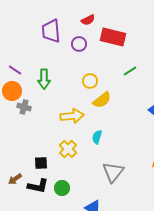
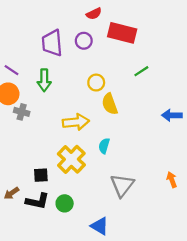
purple trapezoid: (51, 31) -> (52, 43), moved
yellow semicircle: (102, 100) -> (110, 104), turned 108
yellow cross: (68, 149) -> (71, 159), size x1.4

